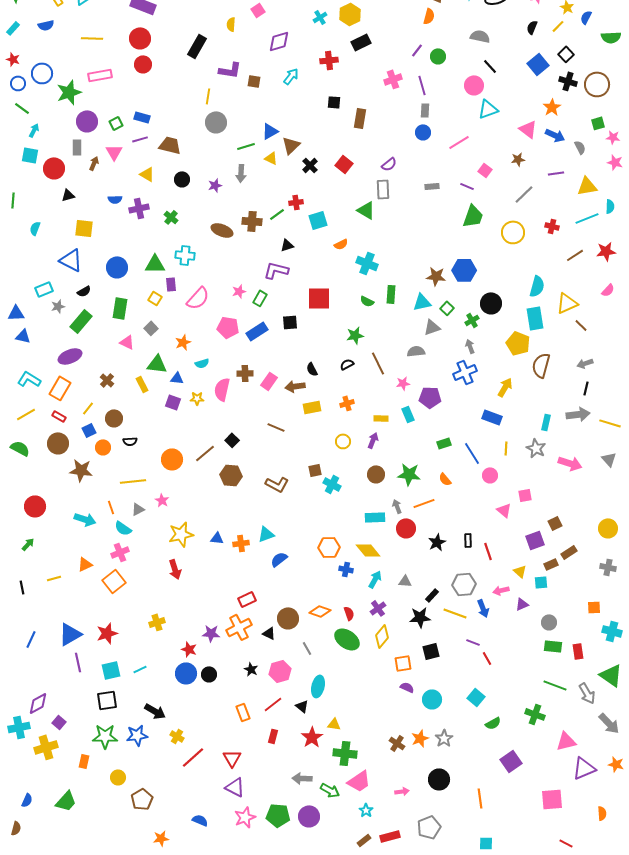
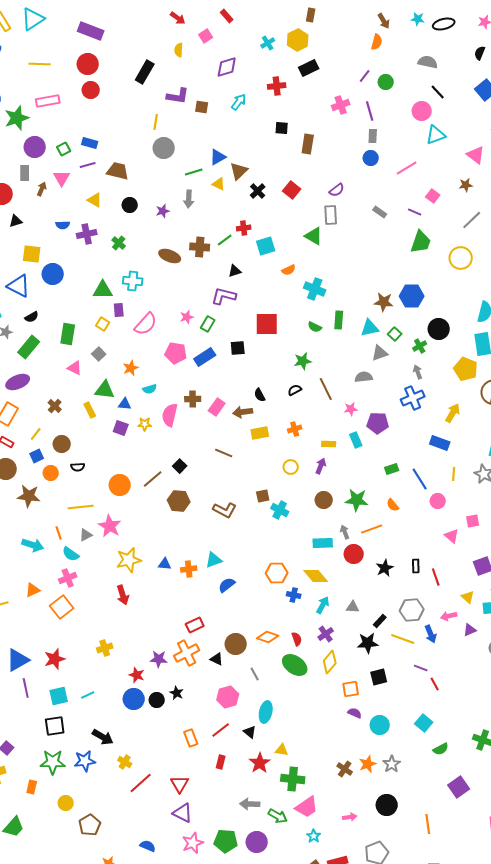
gray rectangle: (432, 186) -> (380, 212), turned 40
blue circle: (117, 267) -> (53, 274), moved
pink star: (162, 500) -> (110, 526), size x1.6
black star: (251, 669) -> (177, 693), moved

